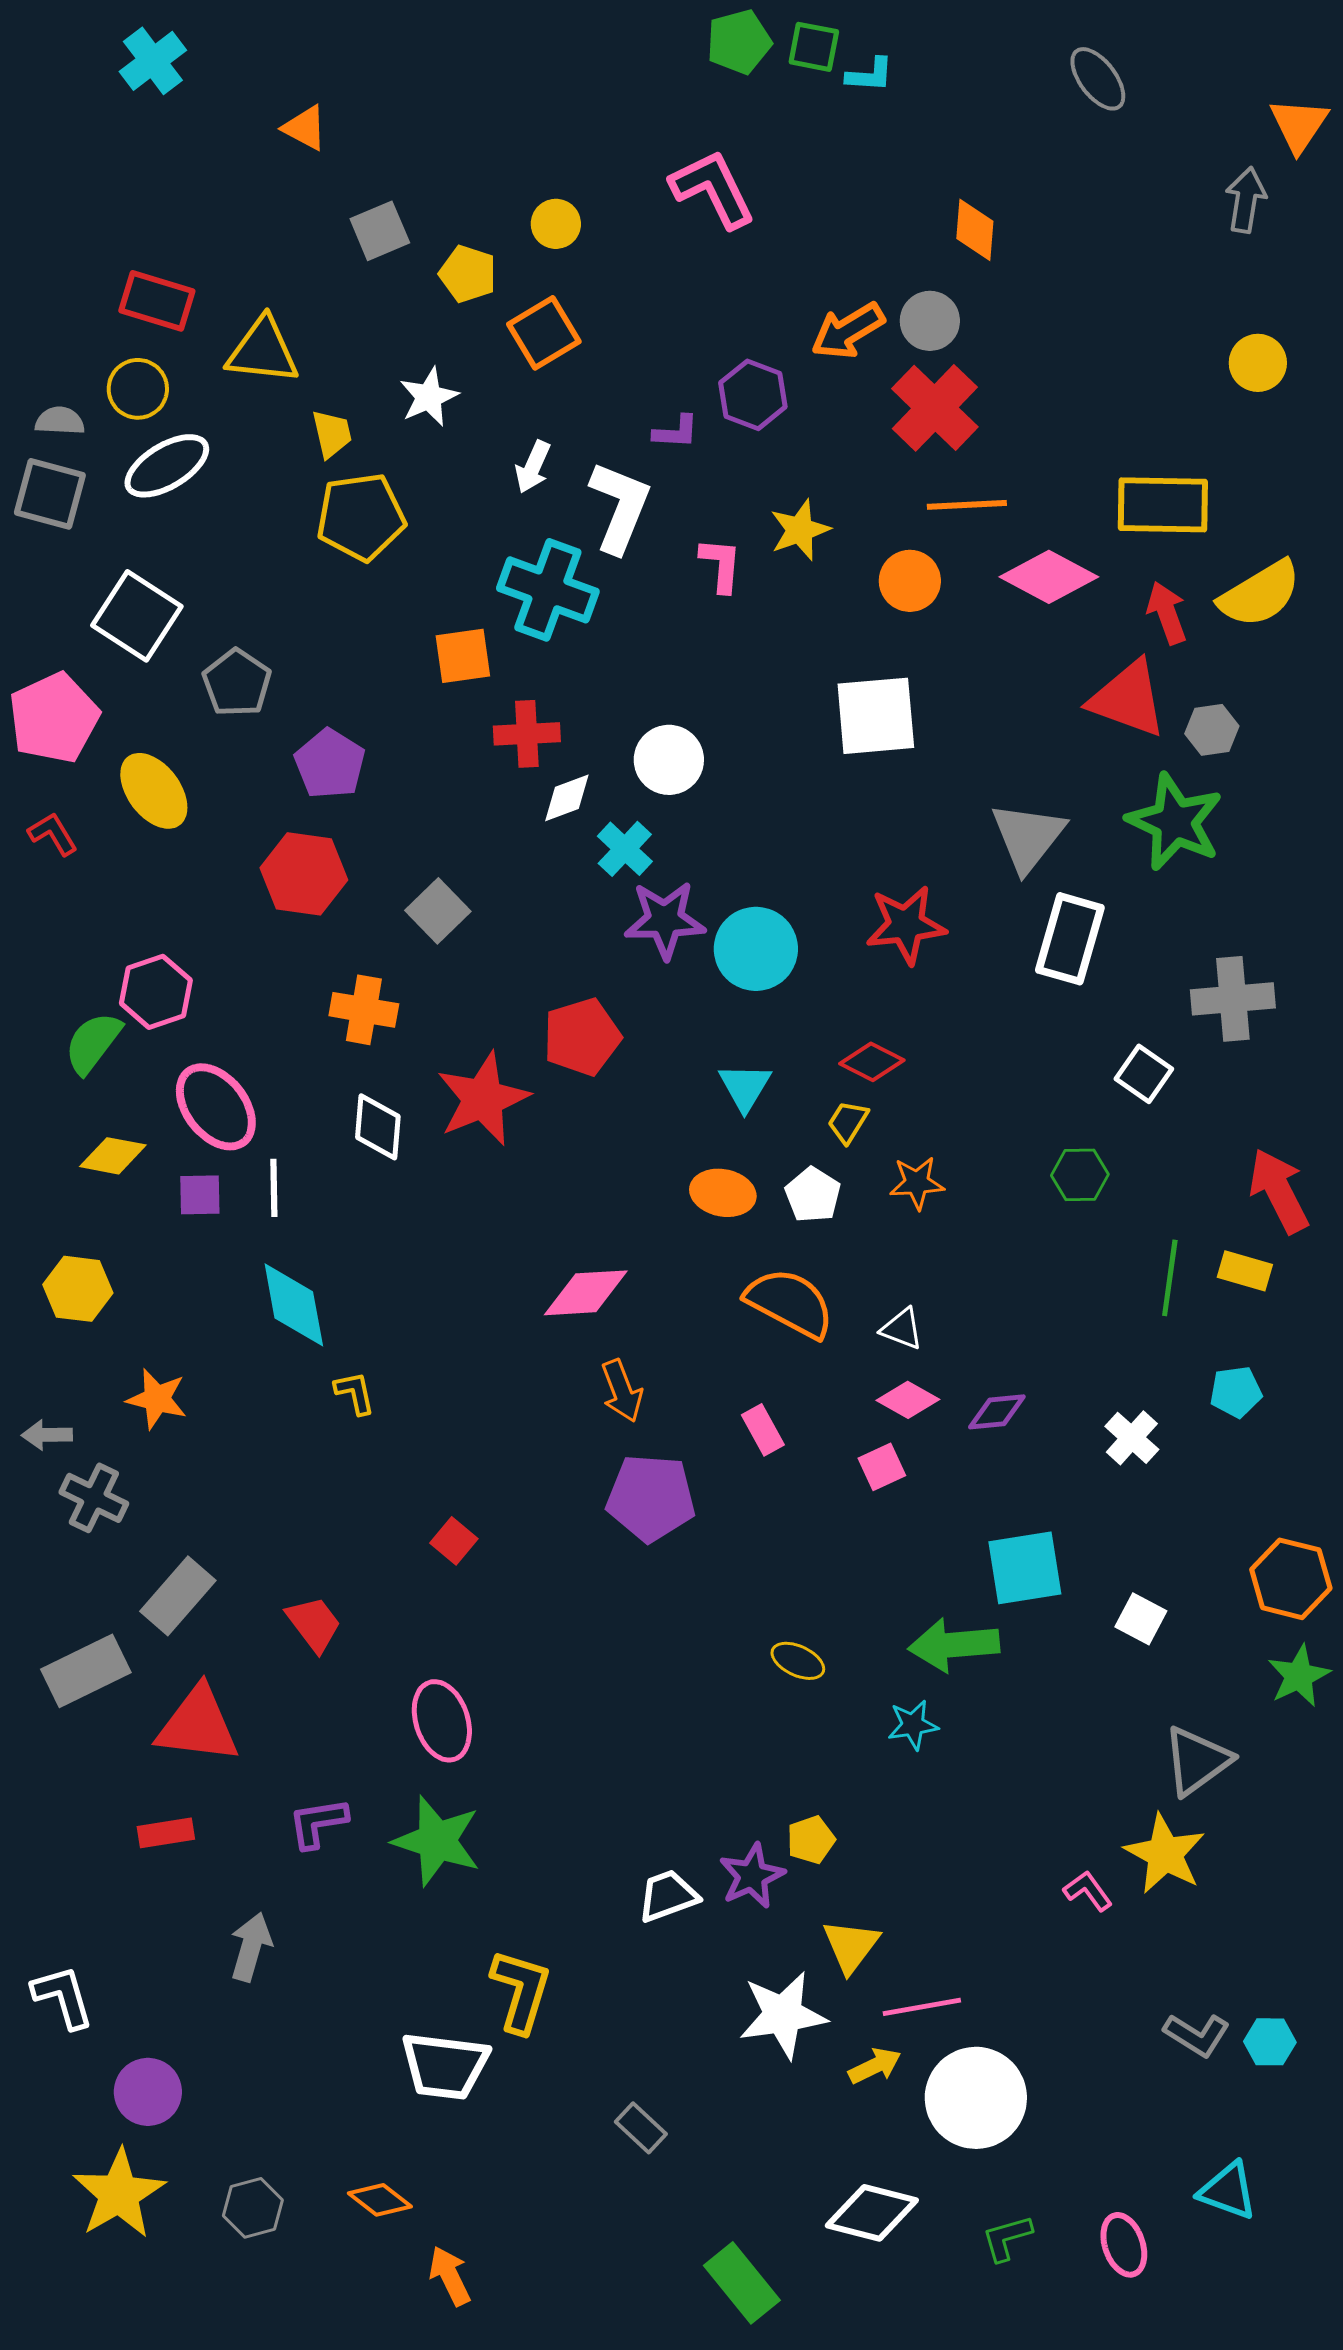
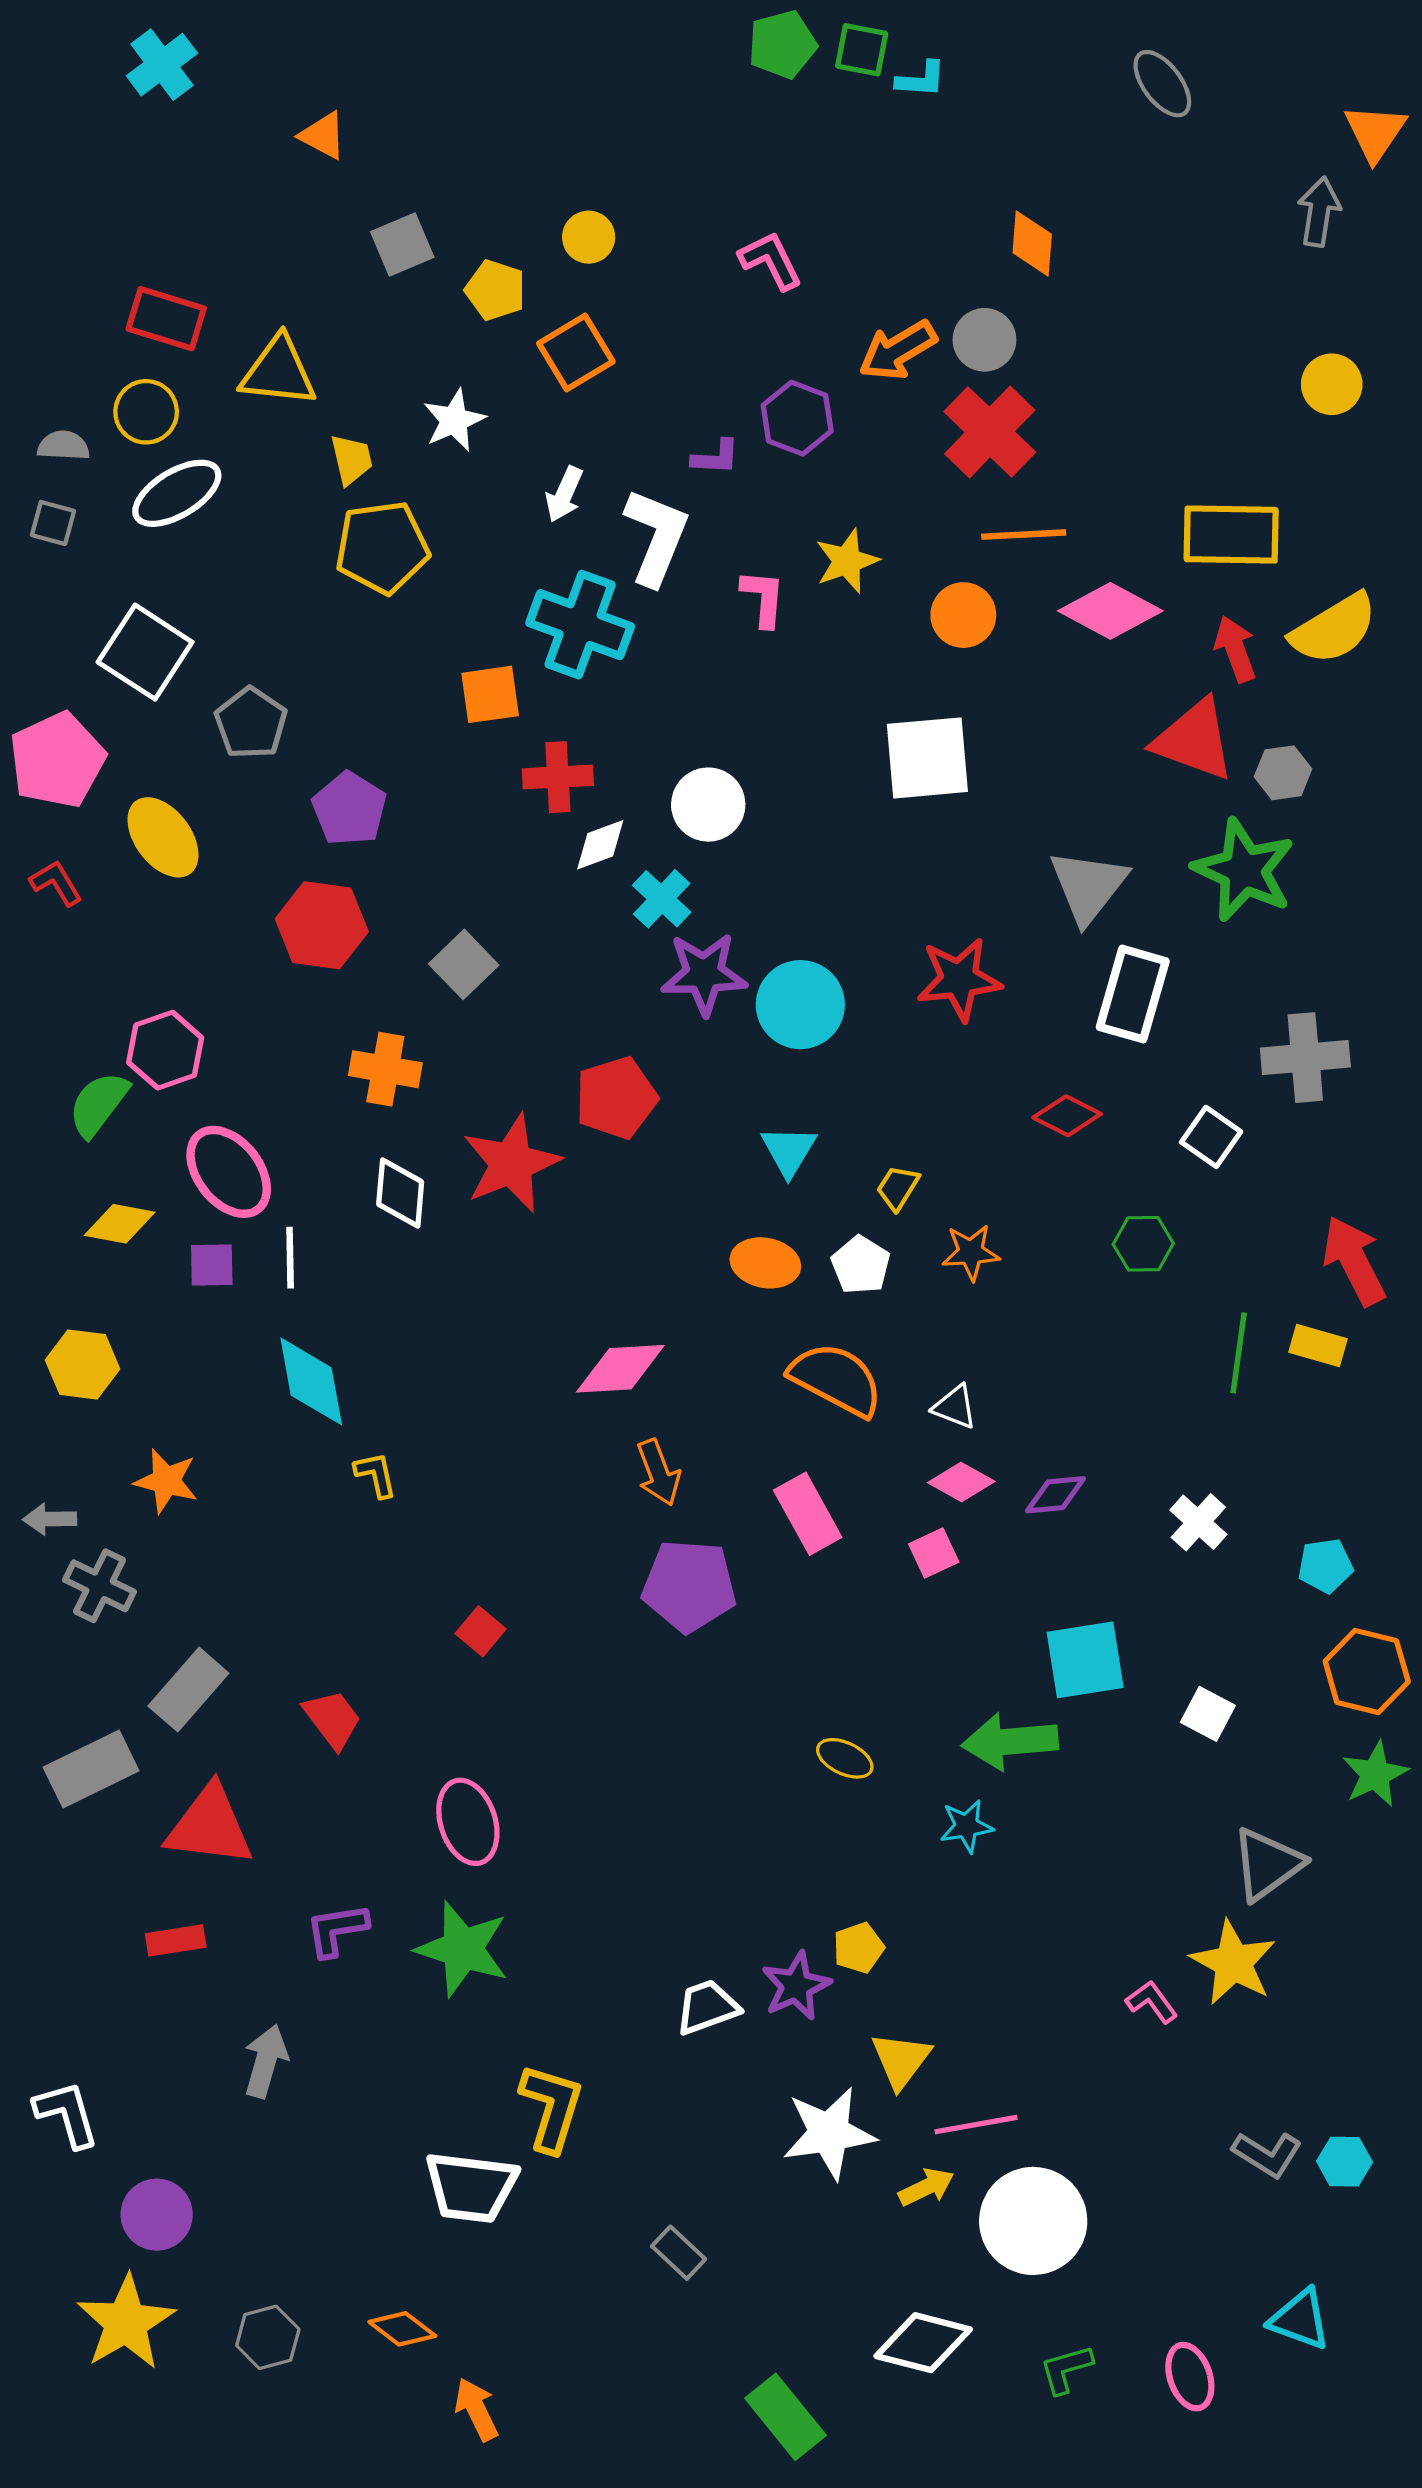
pink L-shape: (713, 189) -> (771, 260), moved, size x0.7
gray square: (50, 494) -> (53, 523), size x0.6
red diamond: (872, 1062) -> (1067, 1116), moved
cyan pentagon: (1236, 1392) -> (1325, 1566), moved
pink rectangle: (763, 1430) -> (808, 1514), size x1.5

